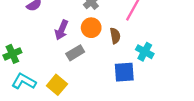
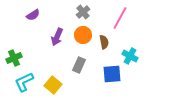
gray rectangle: (75, 53) -> (79, 65), moved, turned -35
cyan L-shape: (24, 81) -> (24, 82), turned -55

